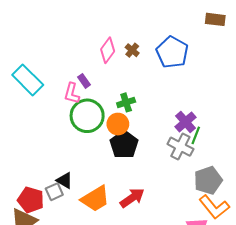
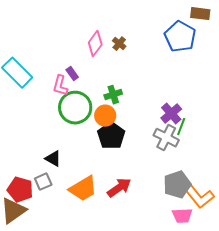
blue pentagon: (172, 52) -> (180, 37), moved
black triangle: (65, 180) -> (53, 159), moved
gray pentagon: (208, 180) -> (177, 185), moved

